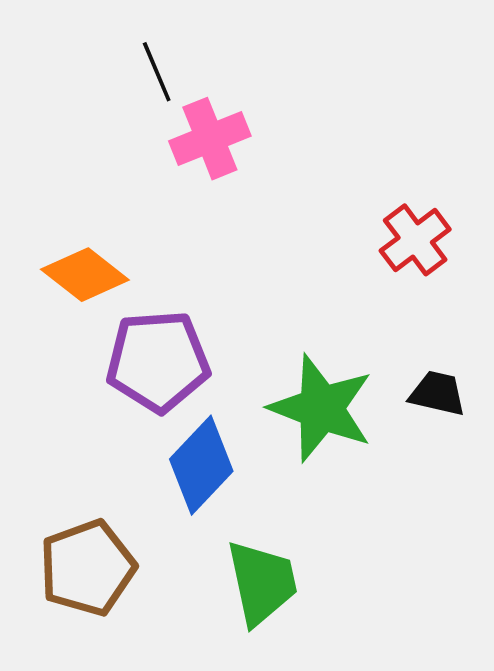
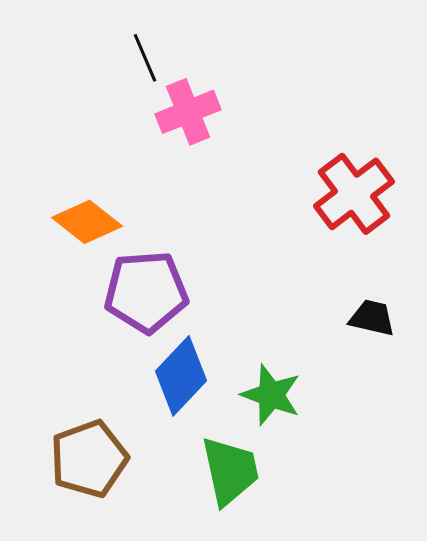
red cross: (415, 240) -> (354, 194), size x1.4
green star: (321, 408) -> (271, 395), moved, size x0.7

